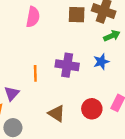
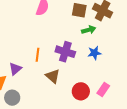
green arrow: (112, 36) -> (89, 30), moved
brown triangle: (57, 113) -> (53, 76), moved

